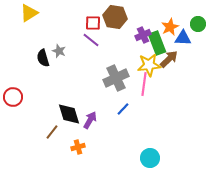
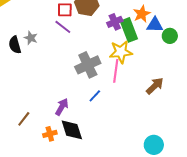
green circle: (198, 24) -> (170, 36), moved
brown arrow: (169, 59) -> (155, 86), moved
black diamond: (69, 114) -> (72, 130), moved
cyan circle: (150, 158) -> (154, 145), moved

